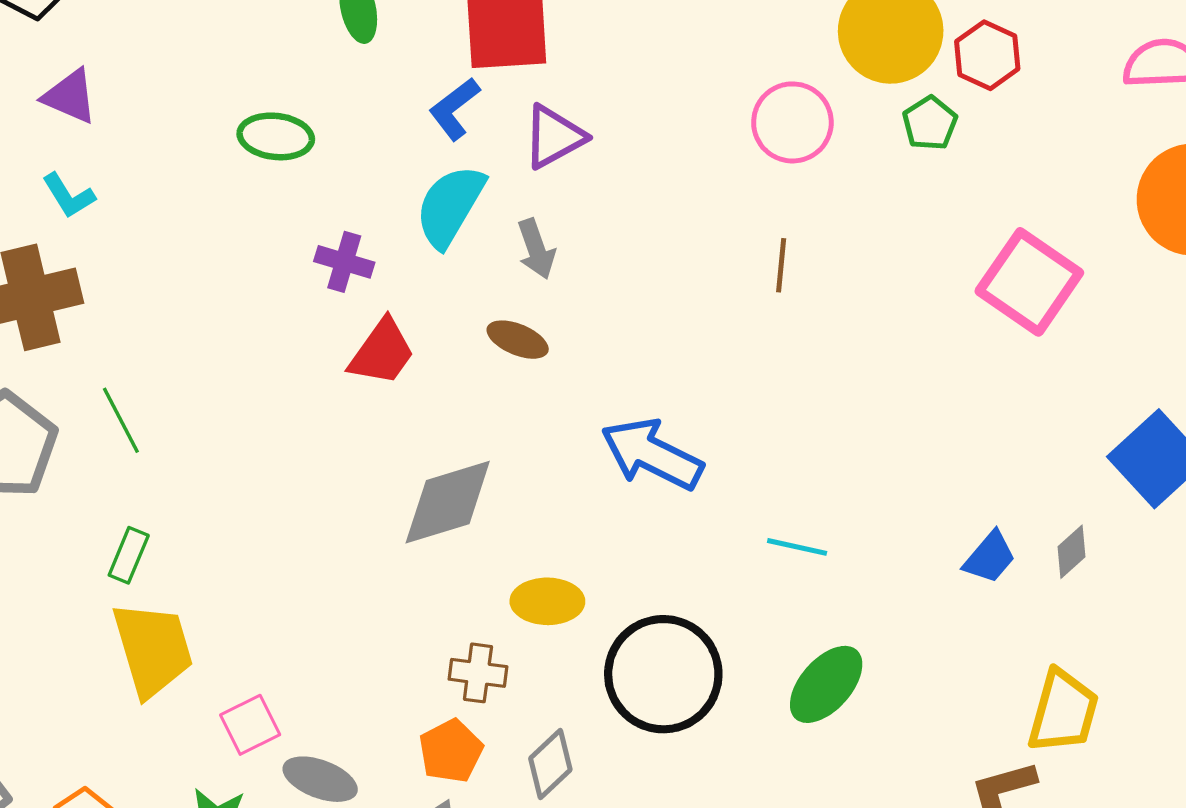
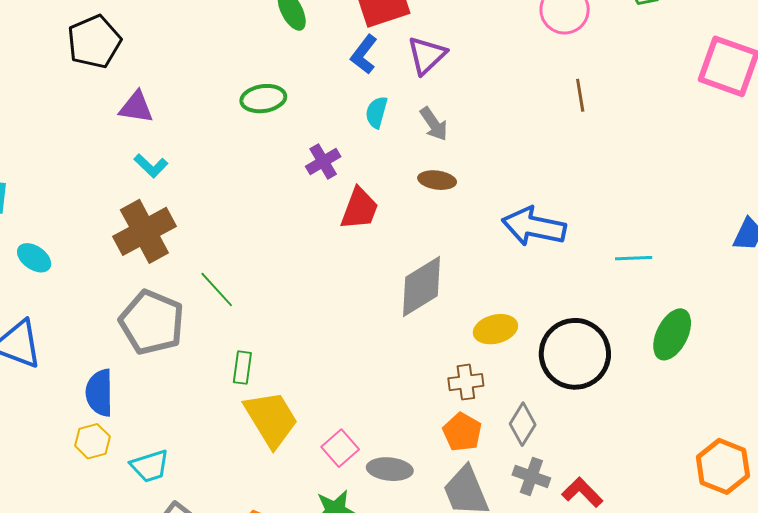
cyan semicircle: (450, 206) -> (376, 112), size x0.6
purple cross: (344, 262) -> (323, 162), turned -32

